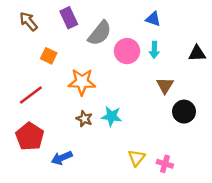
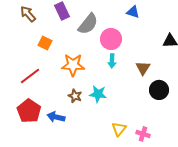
cyan arrow: (154, 50) -> (112, 61), moved
blue arrow: (62, 158) -> (56, 117), moved, turned 36

